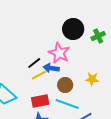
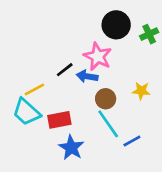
yellow line: (39, 75) -> (34, 89), moved
red rectangle: (40, 101) -> (59, 120), moved
cyan line: (67, 104) -> (108, 124), turned 35

